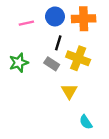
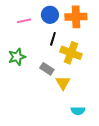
gray rectangle: (52, 64) -> (47, 69), moved
cyan semicircle: (86, 122) -> (78, 111), turned -56

